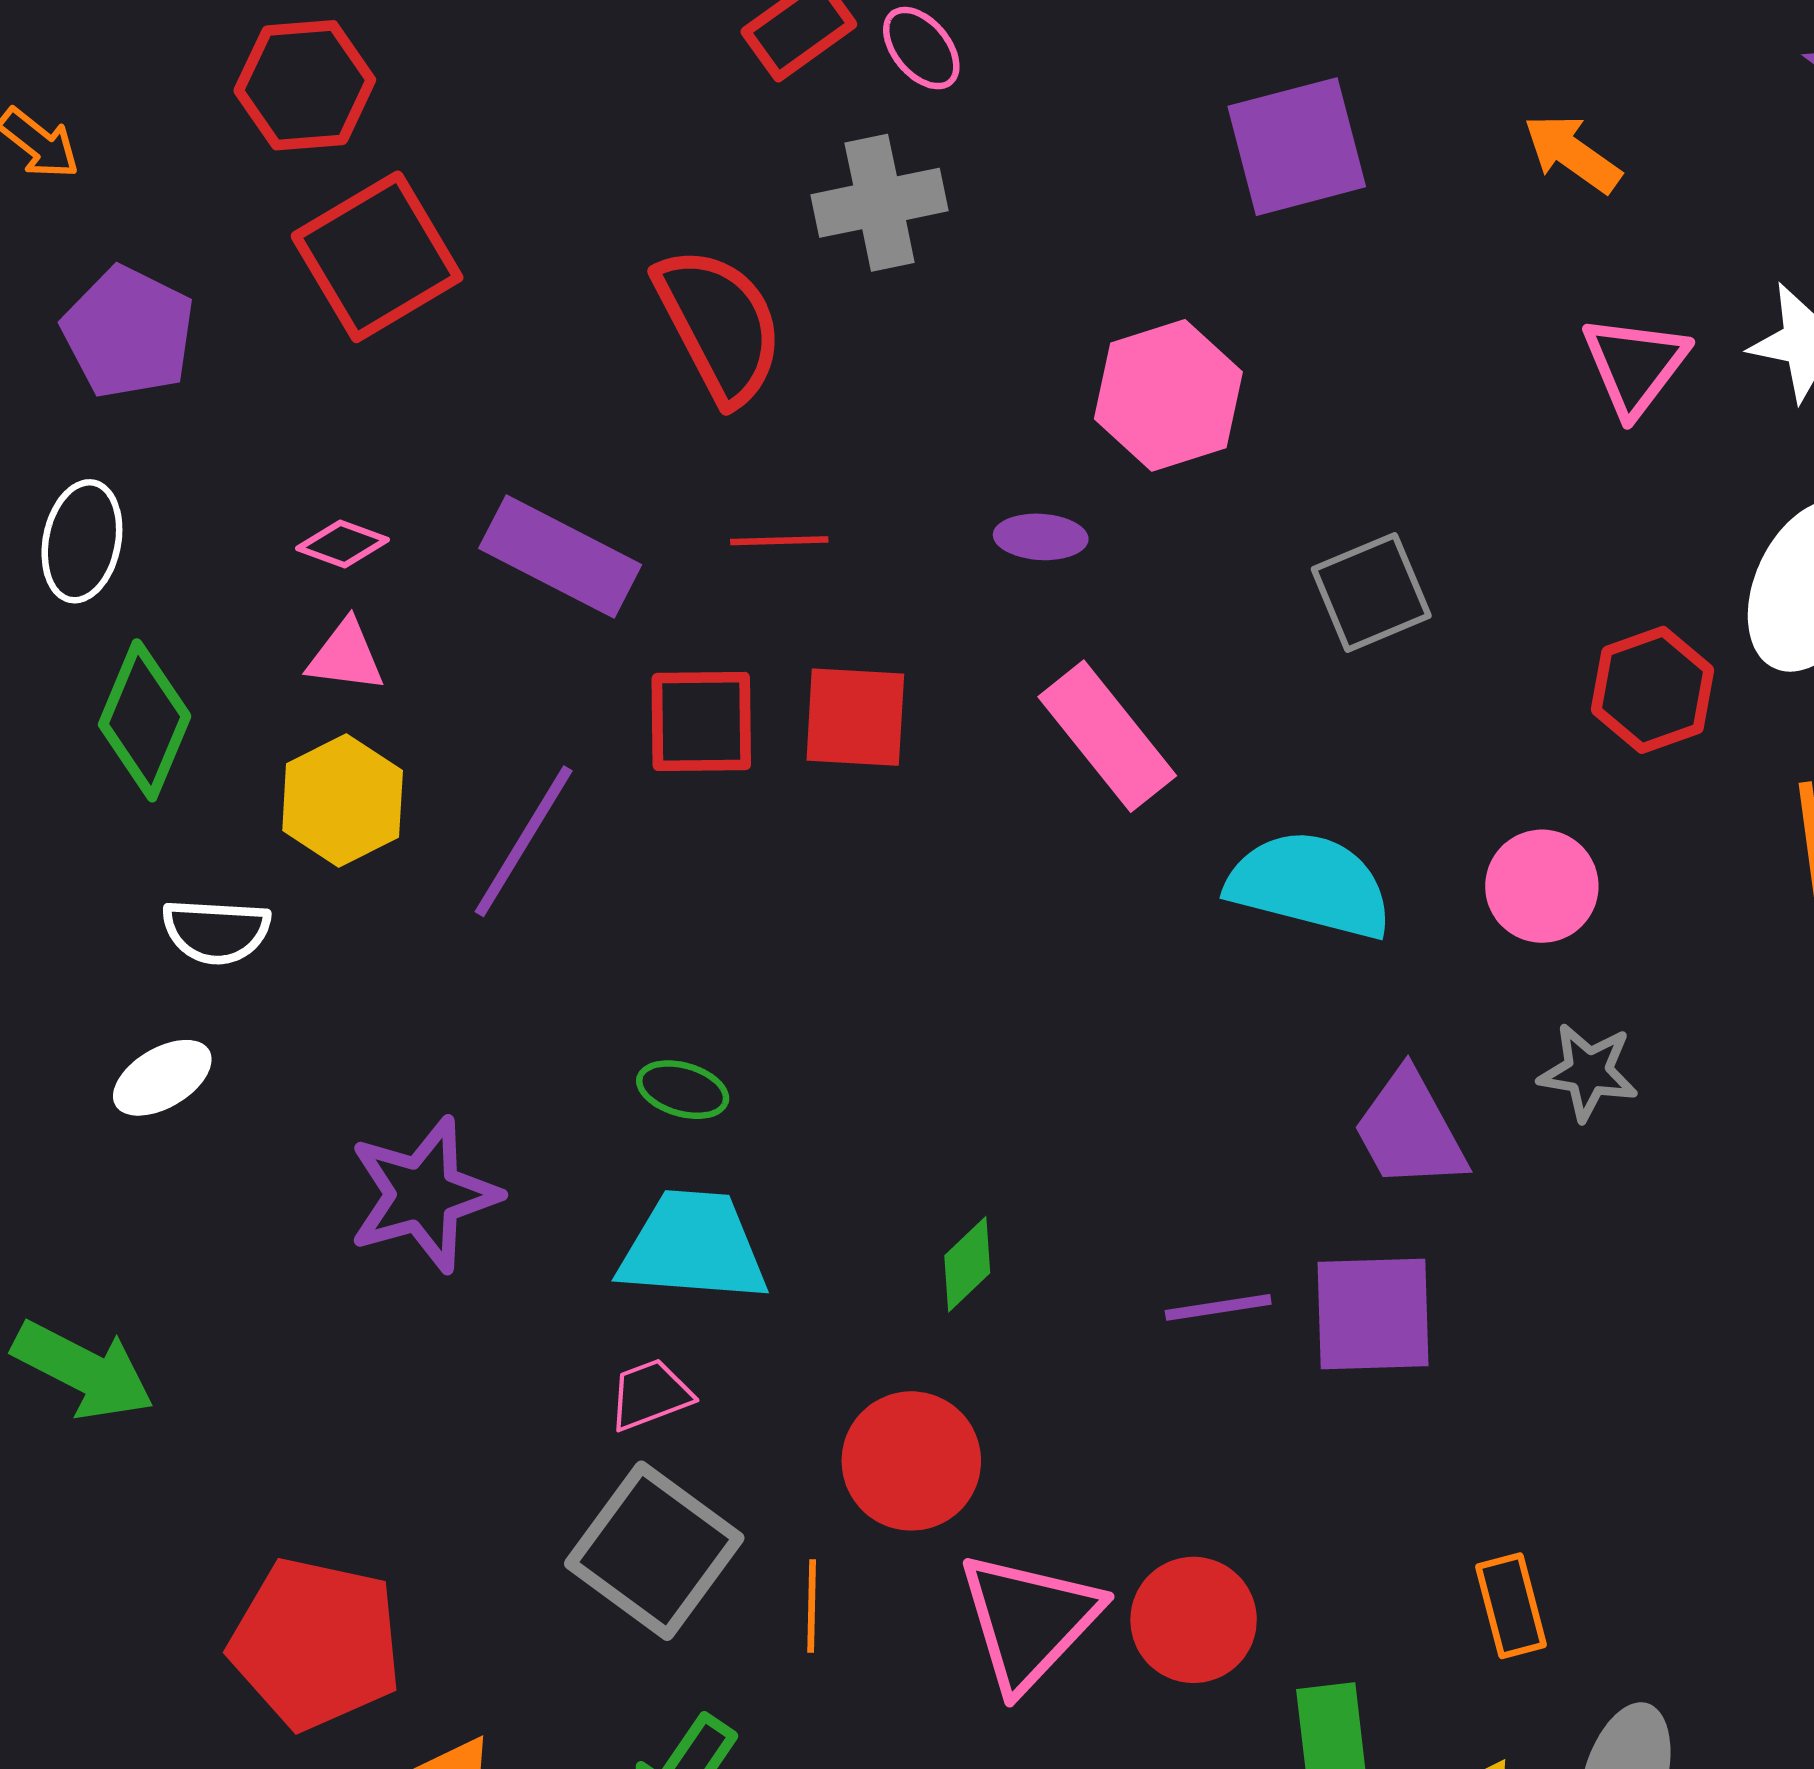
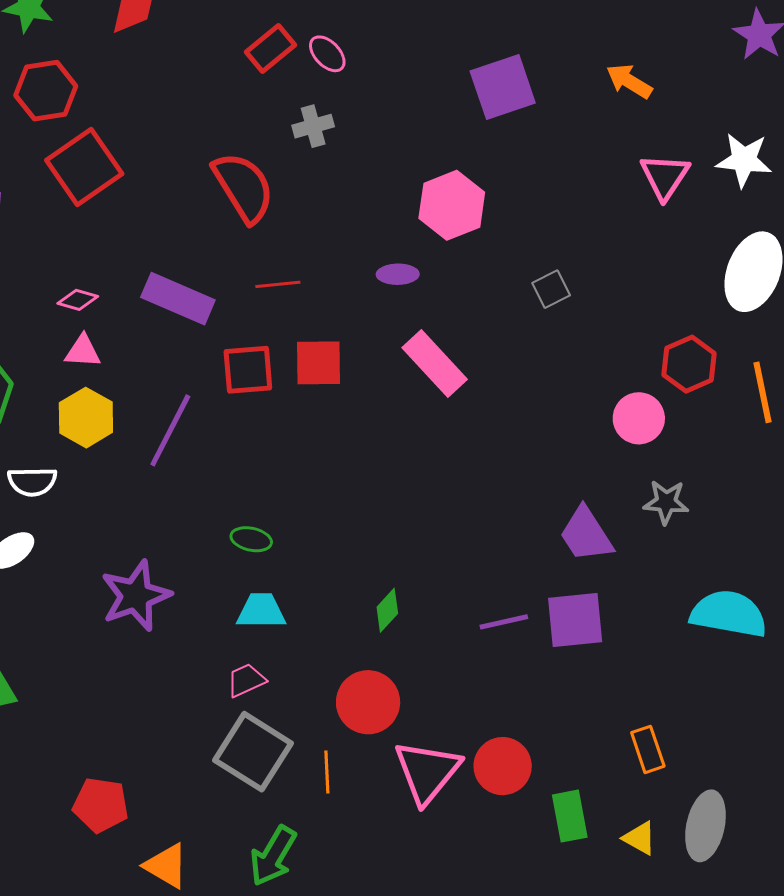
gray cross: (880, 203) -> (313, 126), size x0.7
gray square: (1371, 592) -> (551, 289), size x0.7
red hexagon: (1653, 690) -> (689, 364), moved
cyan semicircle: (1310, 885) -> (729, 614), moved
cyan trapezoid: (693, 1247) -> (261, 611), size x0.7
red pentagon: (316, 1643) -> (101, 805), size x0.7

